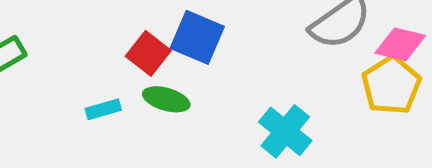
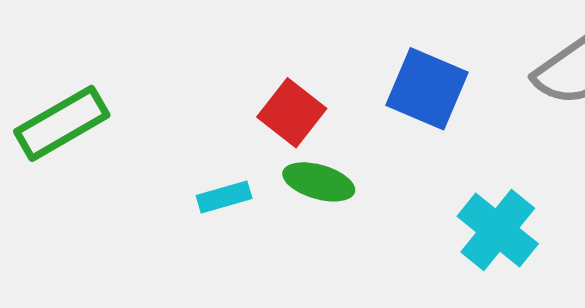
blue square: (197, 37) -> (427, 89), moved

